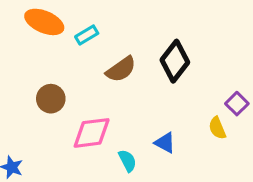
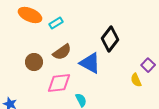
brown semicircle: (121, 69) -> (62, 52), moved
blue triangle: (165, 143) -> (90, 63), moved, size x1.6

